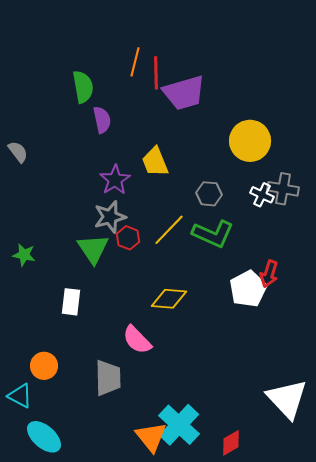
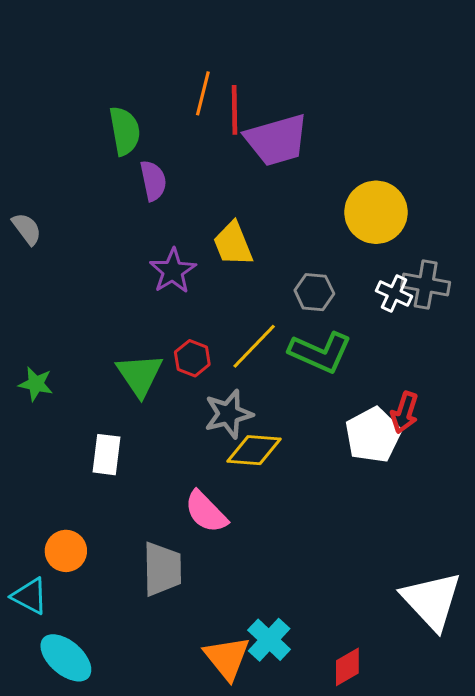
gray star: (110, 217) -> (228, 414), moved
cyan cross: (179, 425) -> (269, 640), size x0.7

